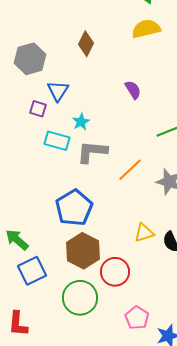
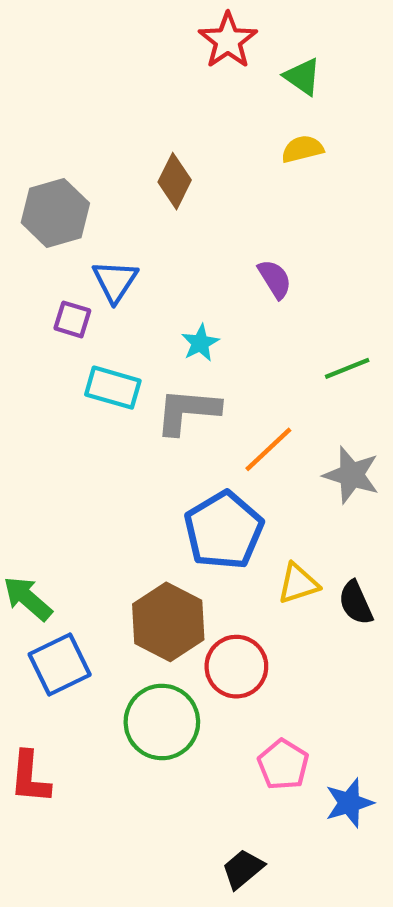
yellow semicircle: (146, 29) -> (302, 149), size x0.7
cyan star: (81, 122) -> (200, 343), moved
blue pentagon: (74, 208) -> (224, 530), moved

